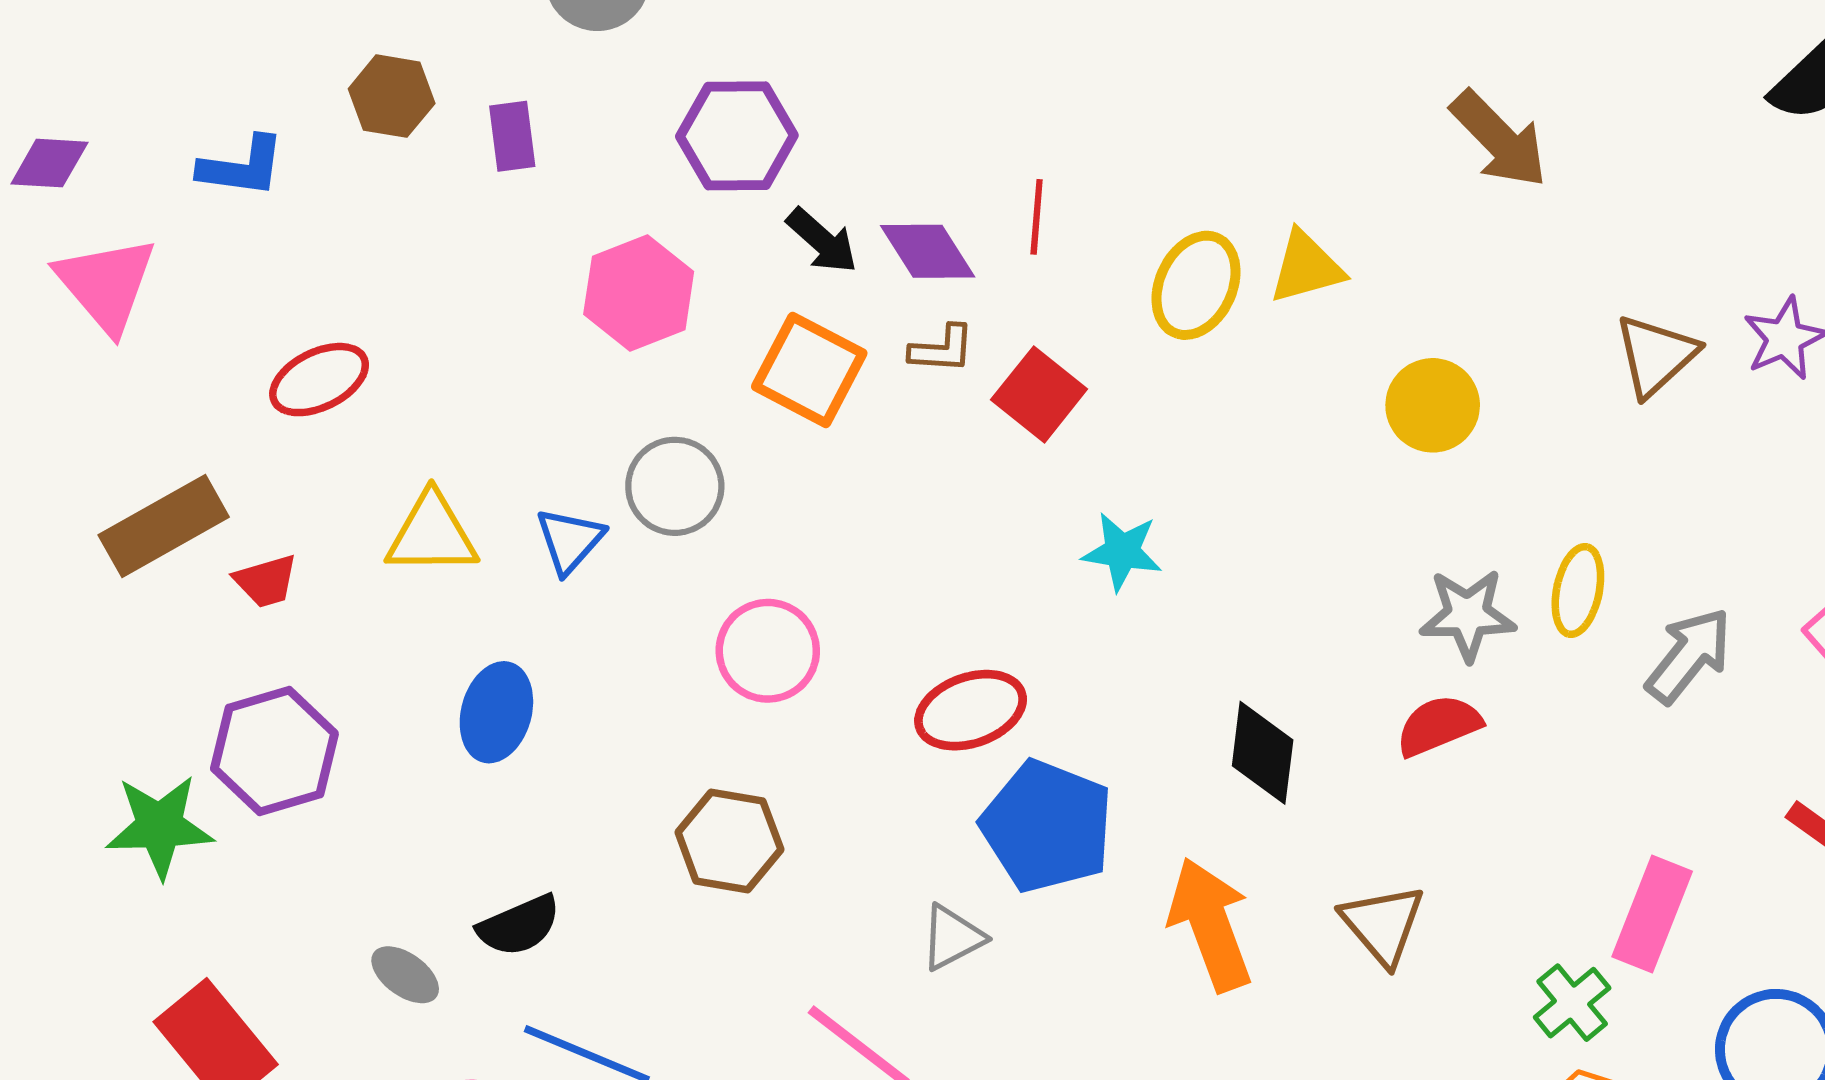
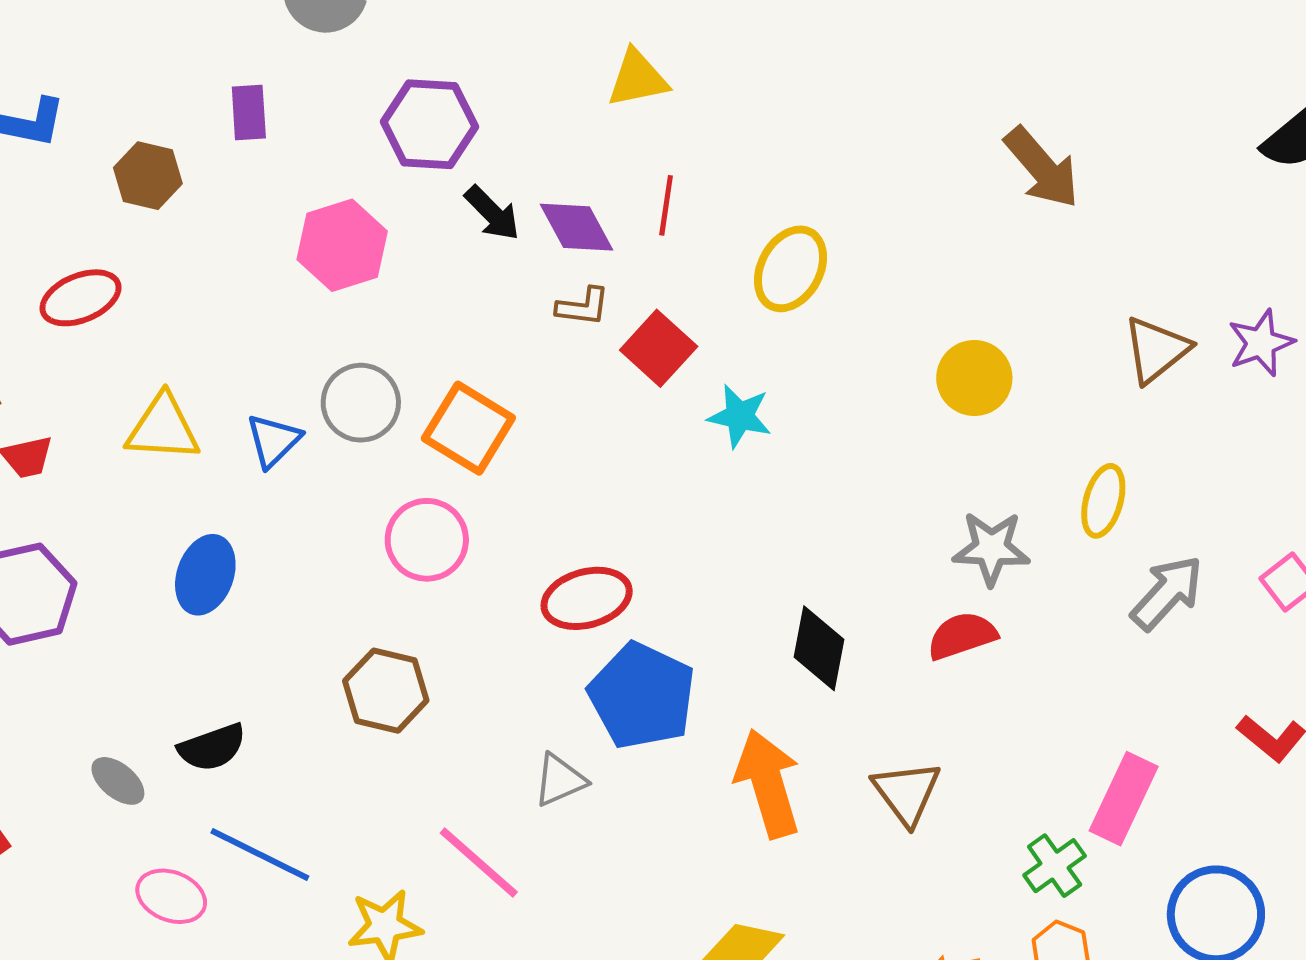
brown hexagon: (392, 96) -> (148, 176), moved
yellow triangle: (1306, 267) -> (638, 78), moved
orange square: (809, 370) -> (468, 428), moved
cyan star: (1122, 551) -> (740, 416), moved
yellow ellipse: (1578, 590) -> (1103, 501), moved

